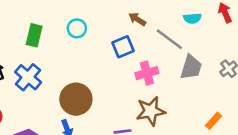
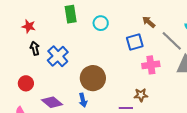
green rectangle: (34, 35) -> (71, 14), moved, turned -30
brown star: (151, 111) -> (141, 95), moved, size x0.6

